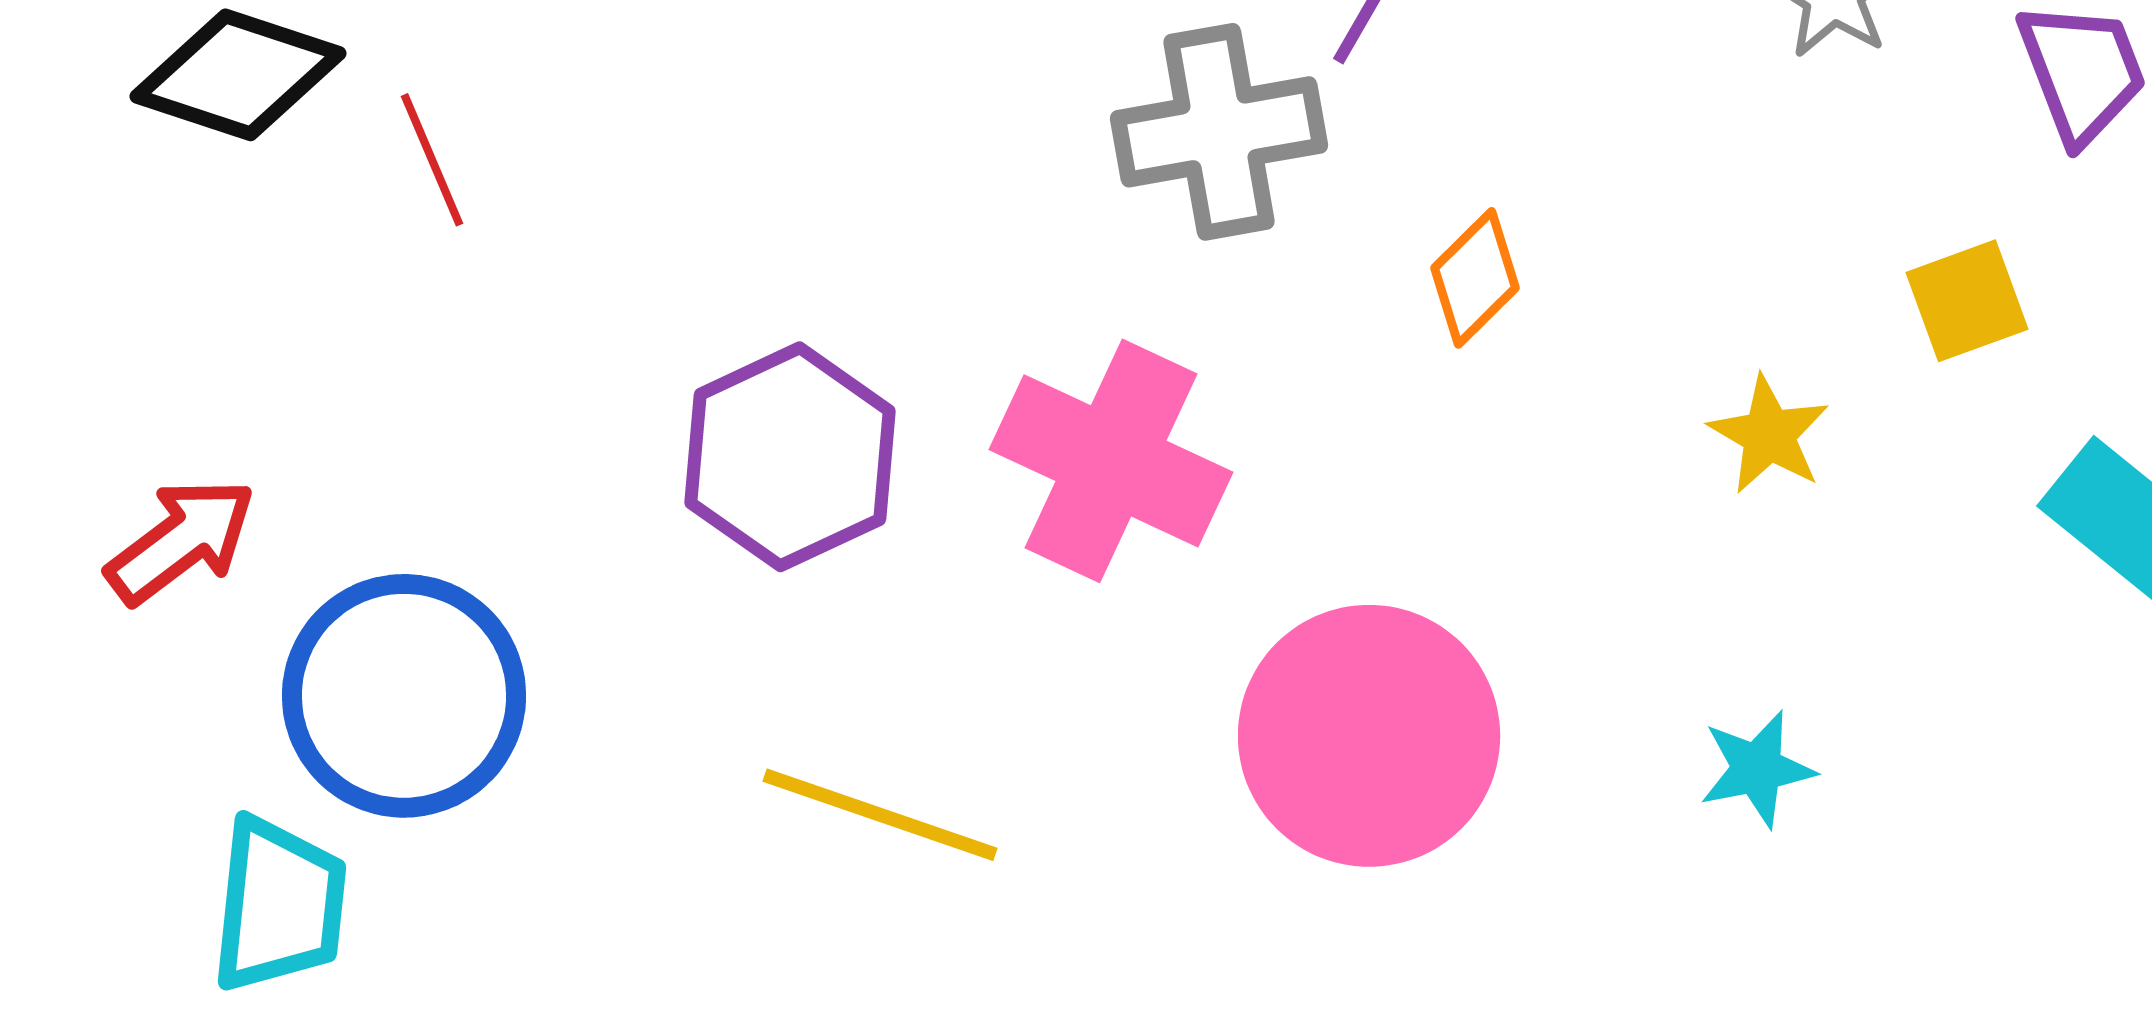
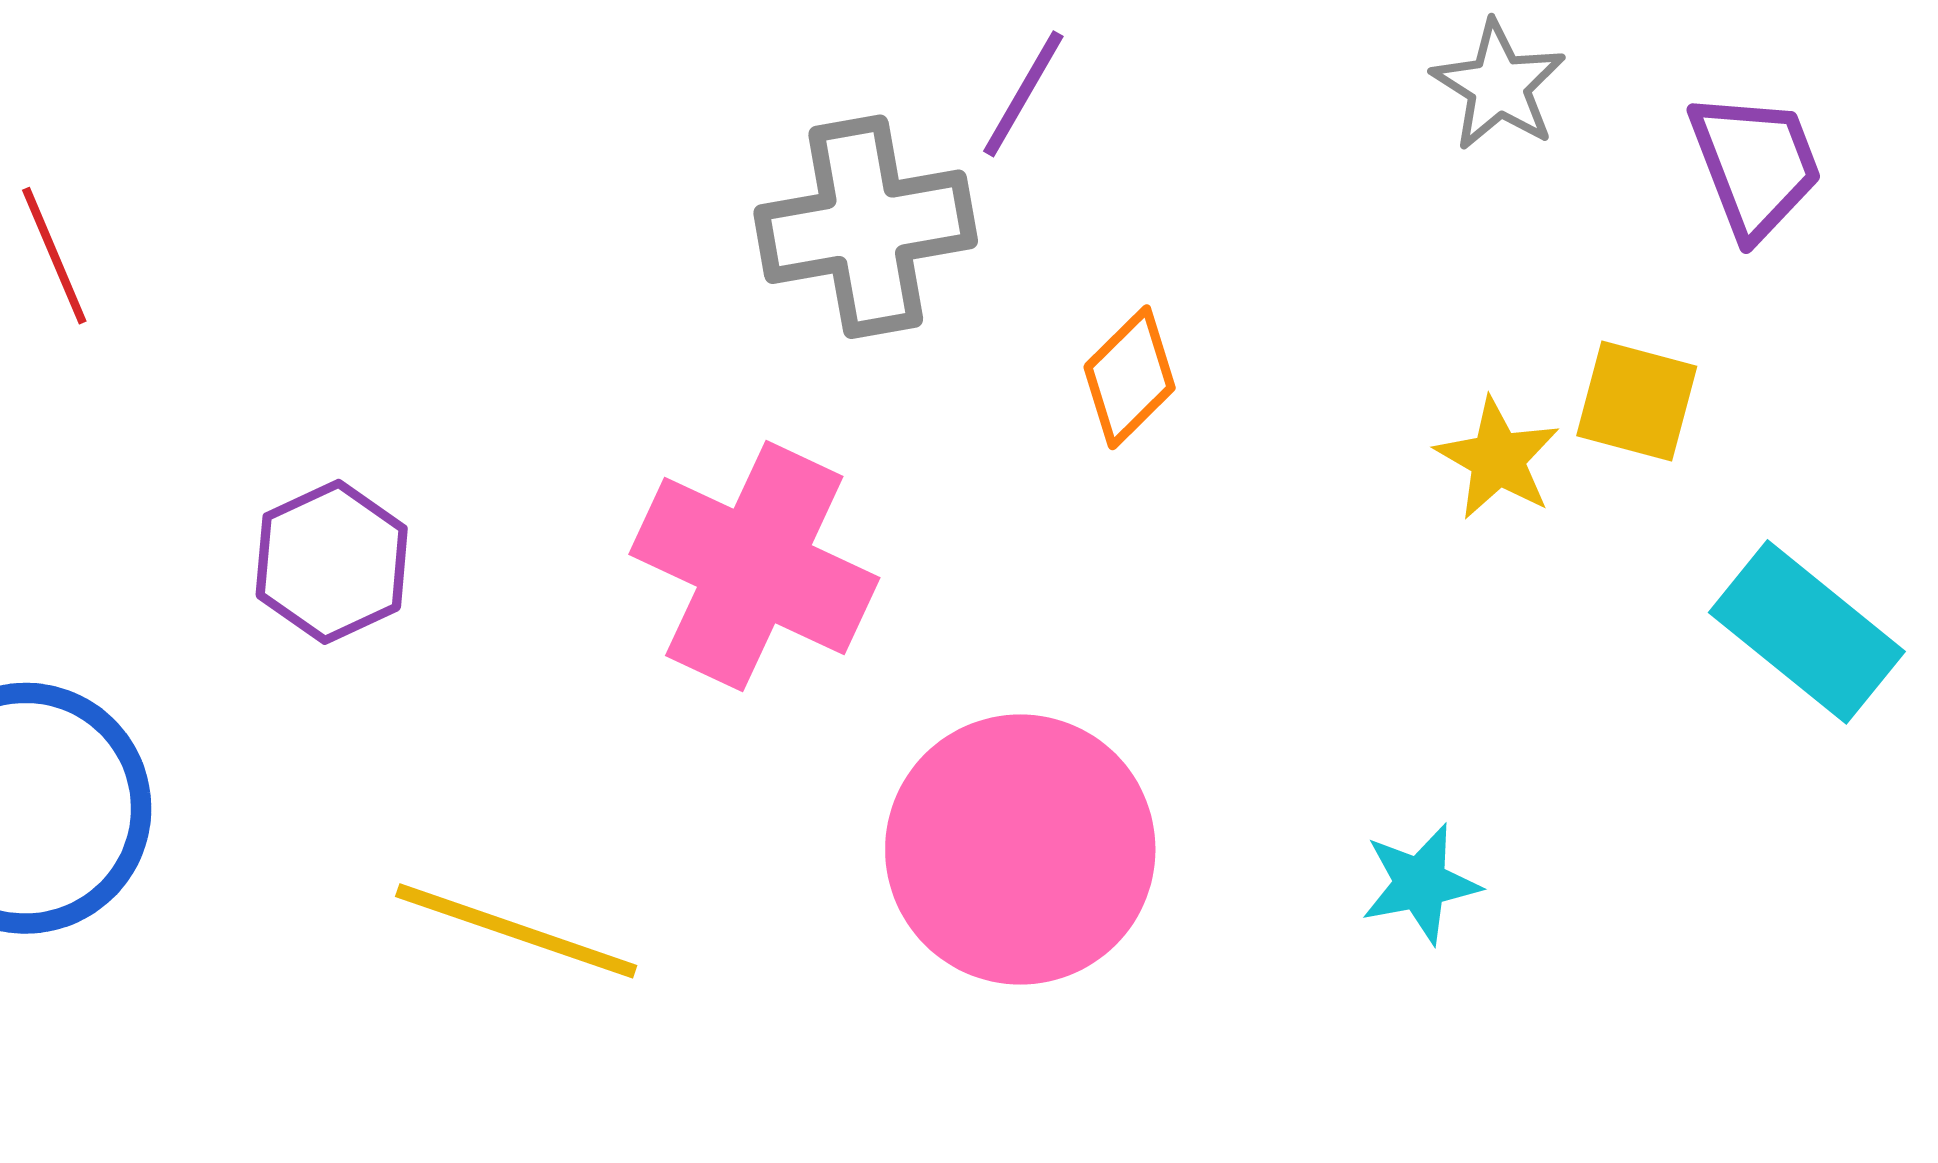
yellow square: (1967, 301) -> (1637, 401), turned 35
yellow star: (1769, 435) -> (1498, 459), moved
purple hexagon: (790, 457) -> (332, 562), moved, size x0.7

